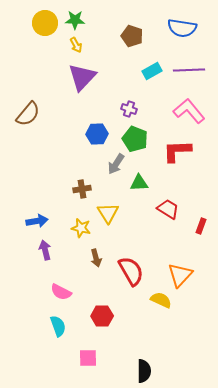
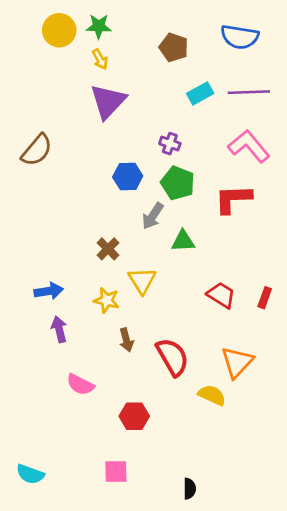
brown cross: (82, 189) -> (108, 249), turned -36
red trapezoid: (168, 209) -> (221, 295), moved
cyan semicircle: (58, 326) -> (30, 474), moved, turned 130
black semicircle: (144, 371) -> (190, 489), size x0.7

